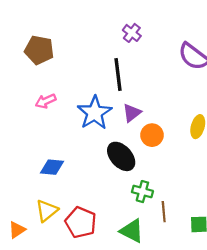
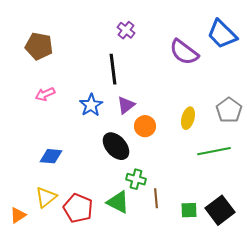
blue star: (95, 113) -> (91, 105), size x0.7
green triangle: (132, 231) -> (118, 202), moved

